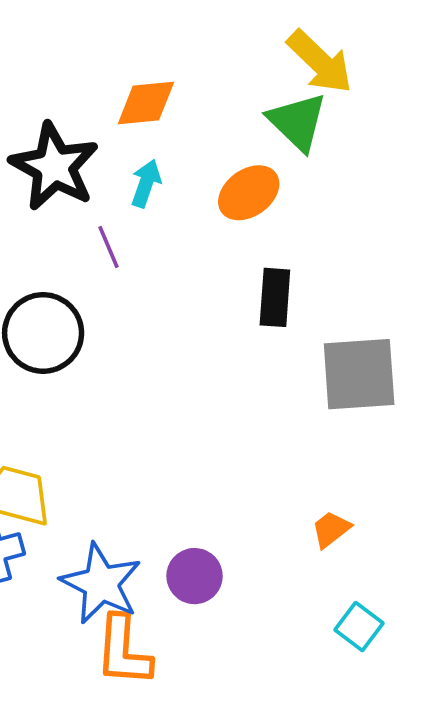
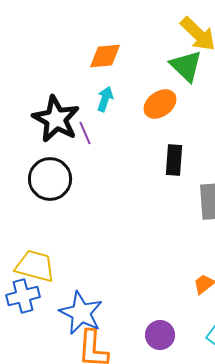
black star: (54, 167) -> (56, 119), moved
purple circle: (195, 576) -> (160, 335), moved

